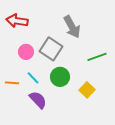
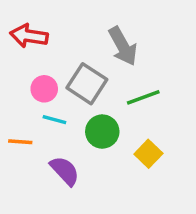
green line: (97, 57) -> (143, 97), moved
cyan line: (33, 78) -> (54, 120), moved, turned -32

